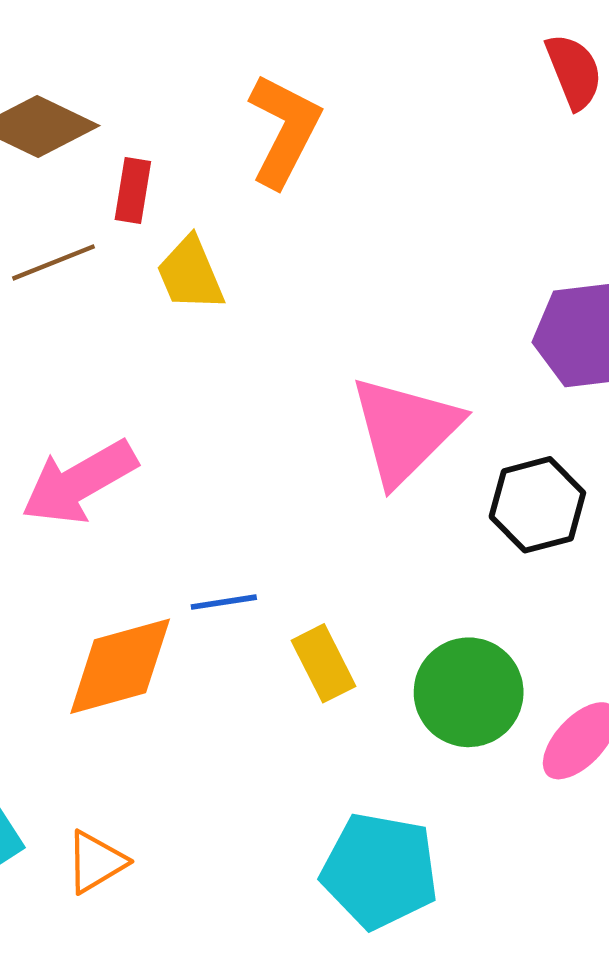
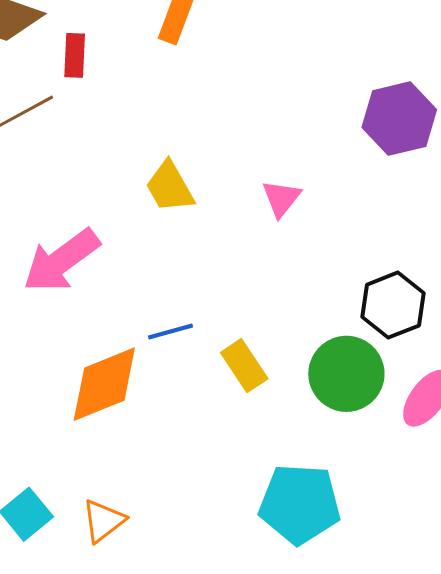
yellow trapezoid: (190, 274) -> (170, 187), moved
pink triangle: (405, 430) -> (281, 198), size x0.5
black hexagon: (537, 505) -> (393, 305), moved

